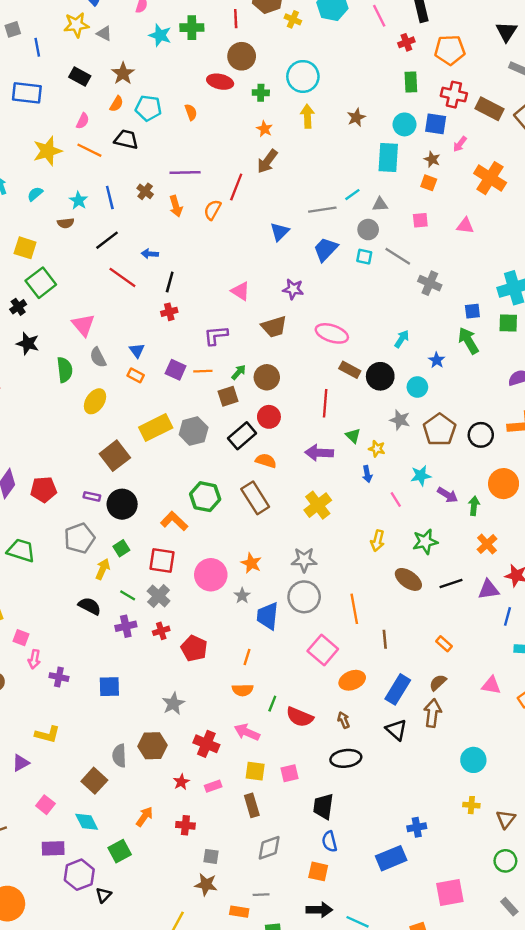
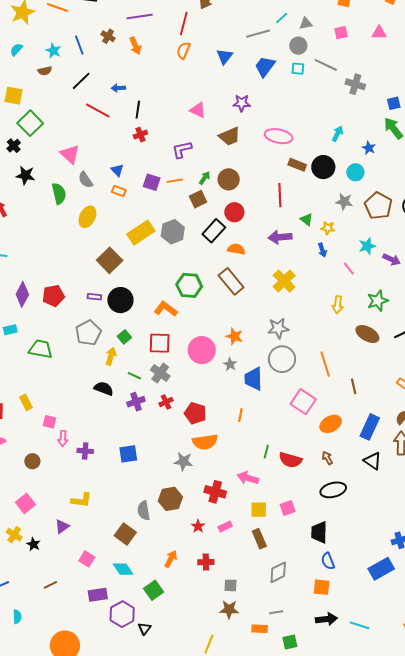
orange semicircle: (212, 210) -> (183, 50), moved
orange semicircle: (243, 690) -> (205, 442), moved, size x1.4
gray star: (173, 704) -> (183, 462), turned -30

